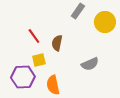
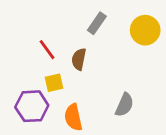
gray rectangle: (78, 11) -> (97, 23), moved
gray semicircle: (90, 64) -> (124, 105), moved, turned -42

